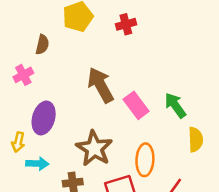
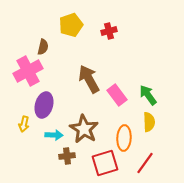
pink cross: (23, 75) -> (28, 71), size x1.8
yellow semicircle: (196, 140) -> (149, 122), moved
cyan arrow: (37, 164) -> (54, 135), moved

